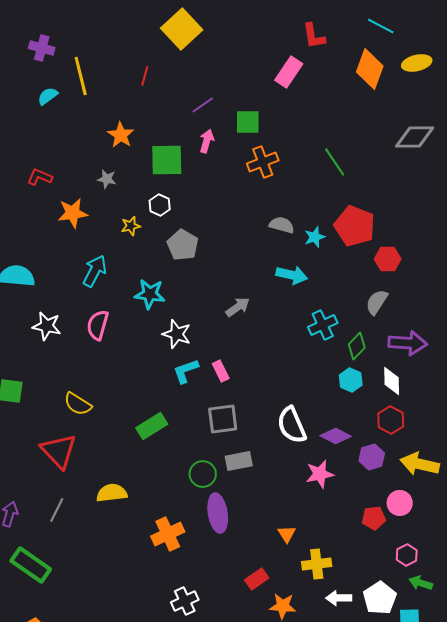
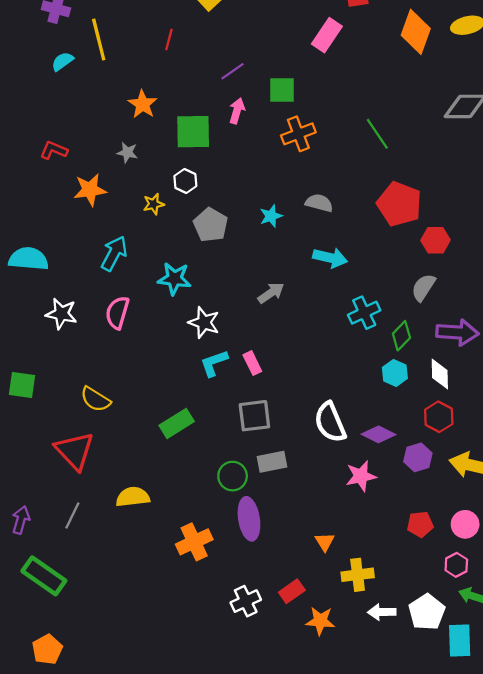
cyan star: (315, 237) -> (271, 216), moved
pink circle: (400, 503) -> (465, 524), moved
white cross: (185, 601) -> (246, 601), moved

